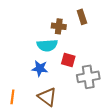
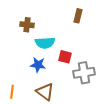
brown rectangle: (82, 17) -> (78, 16), turned 32
brown cross: (59, 26) -> (27, 25), moved

